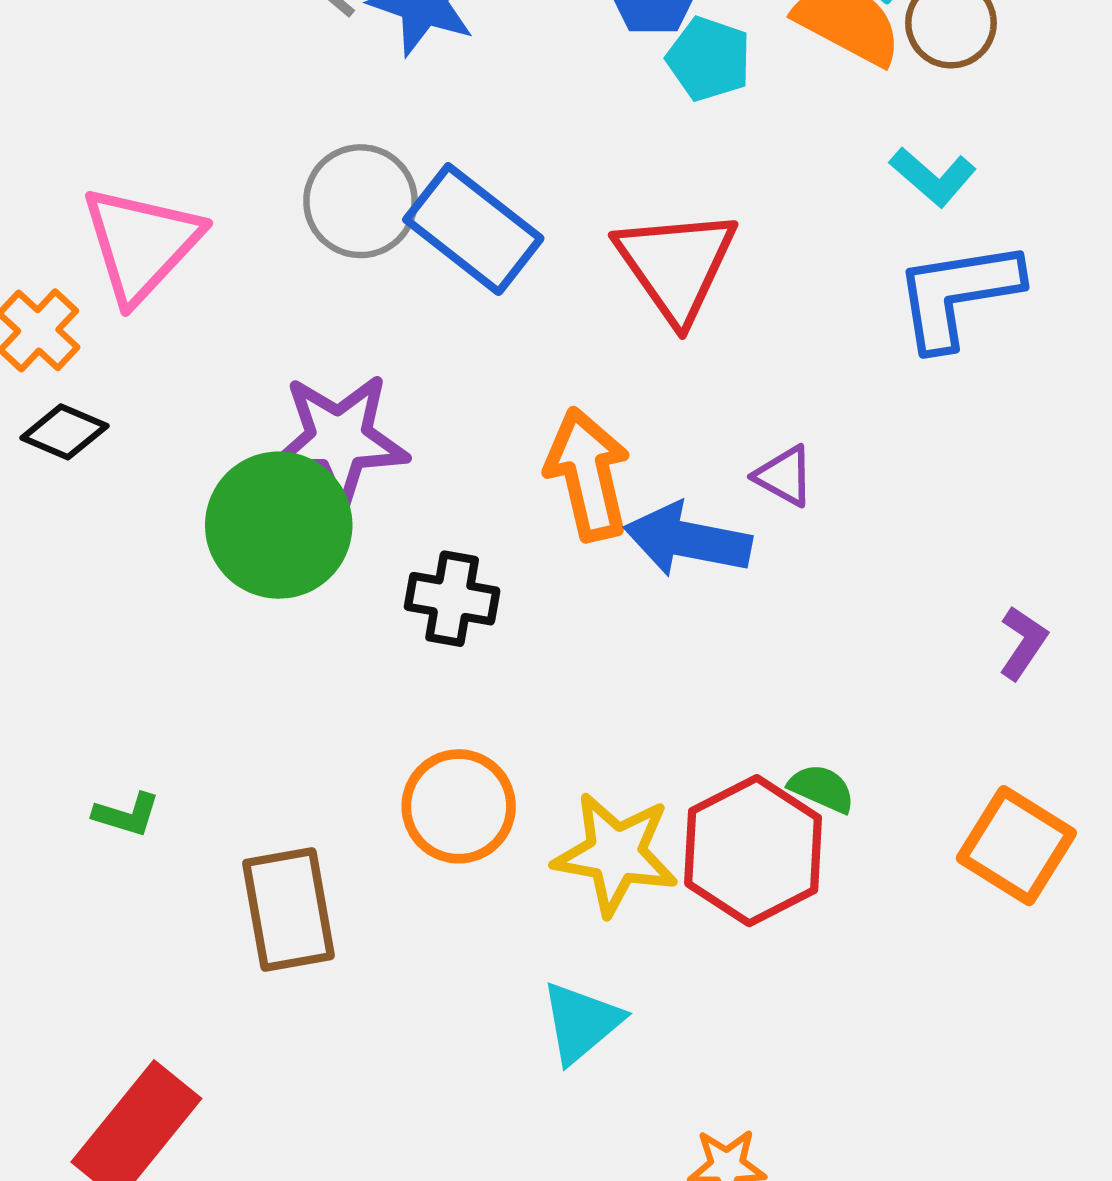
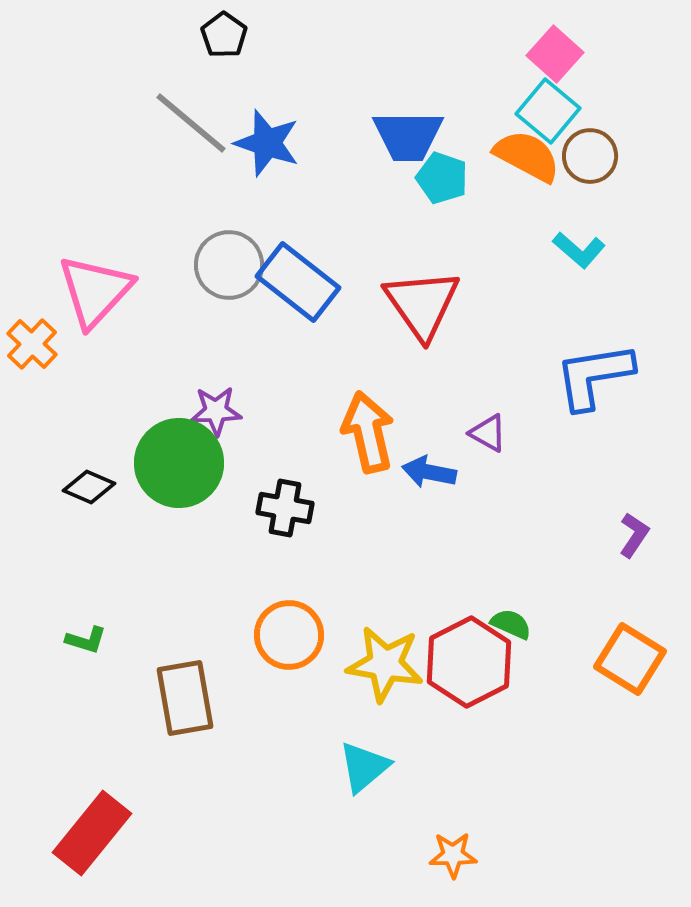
blue L-shape: (958, 294) -> (594, 376), moved
black diamond: (64, 432) -> (89, 487), moved
purple star: (339, 440) -> (216, 411), size x0.6
blue arrow: (688, 540) -> (429, 472), size x0.7

